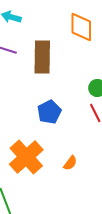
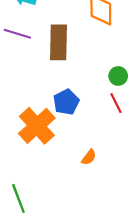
orange cross: (26, 157) -> (37, 126), moved

